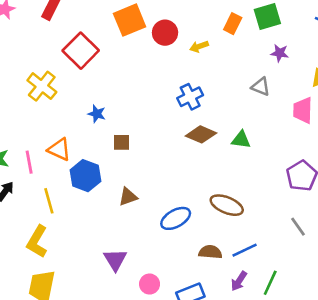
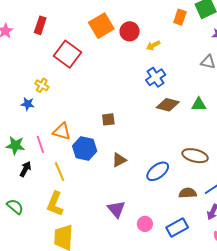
yellow arrow: (199, 46) -> (153, 45), moved
yellow cross: (42, 86) -> (42, 85), size x0.6
blue star: (97, 114) -> (28, 104), moved

